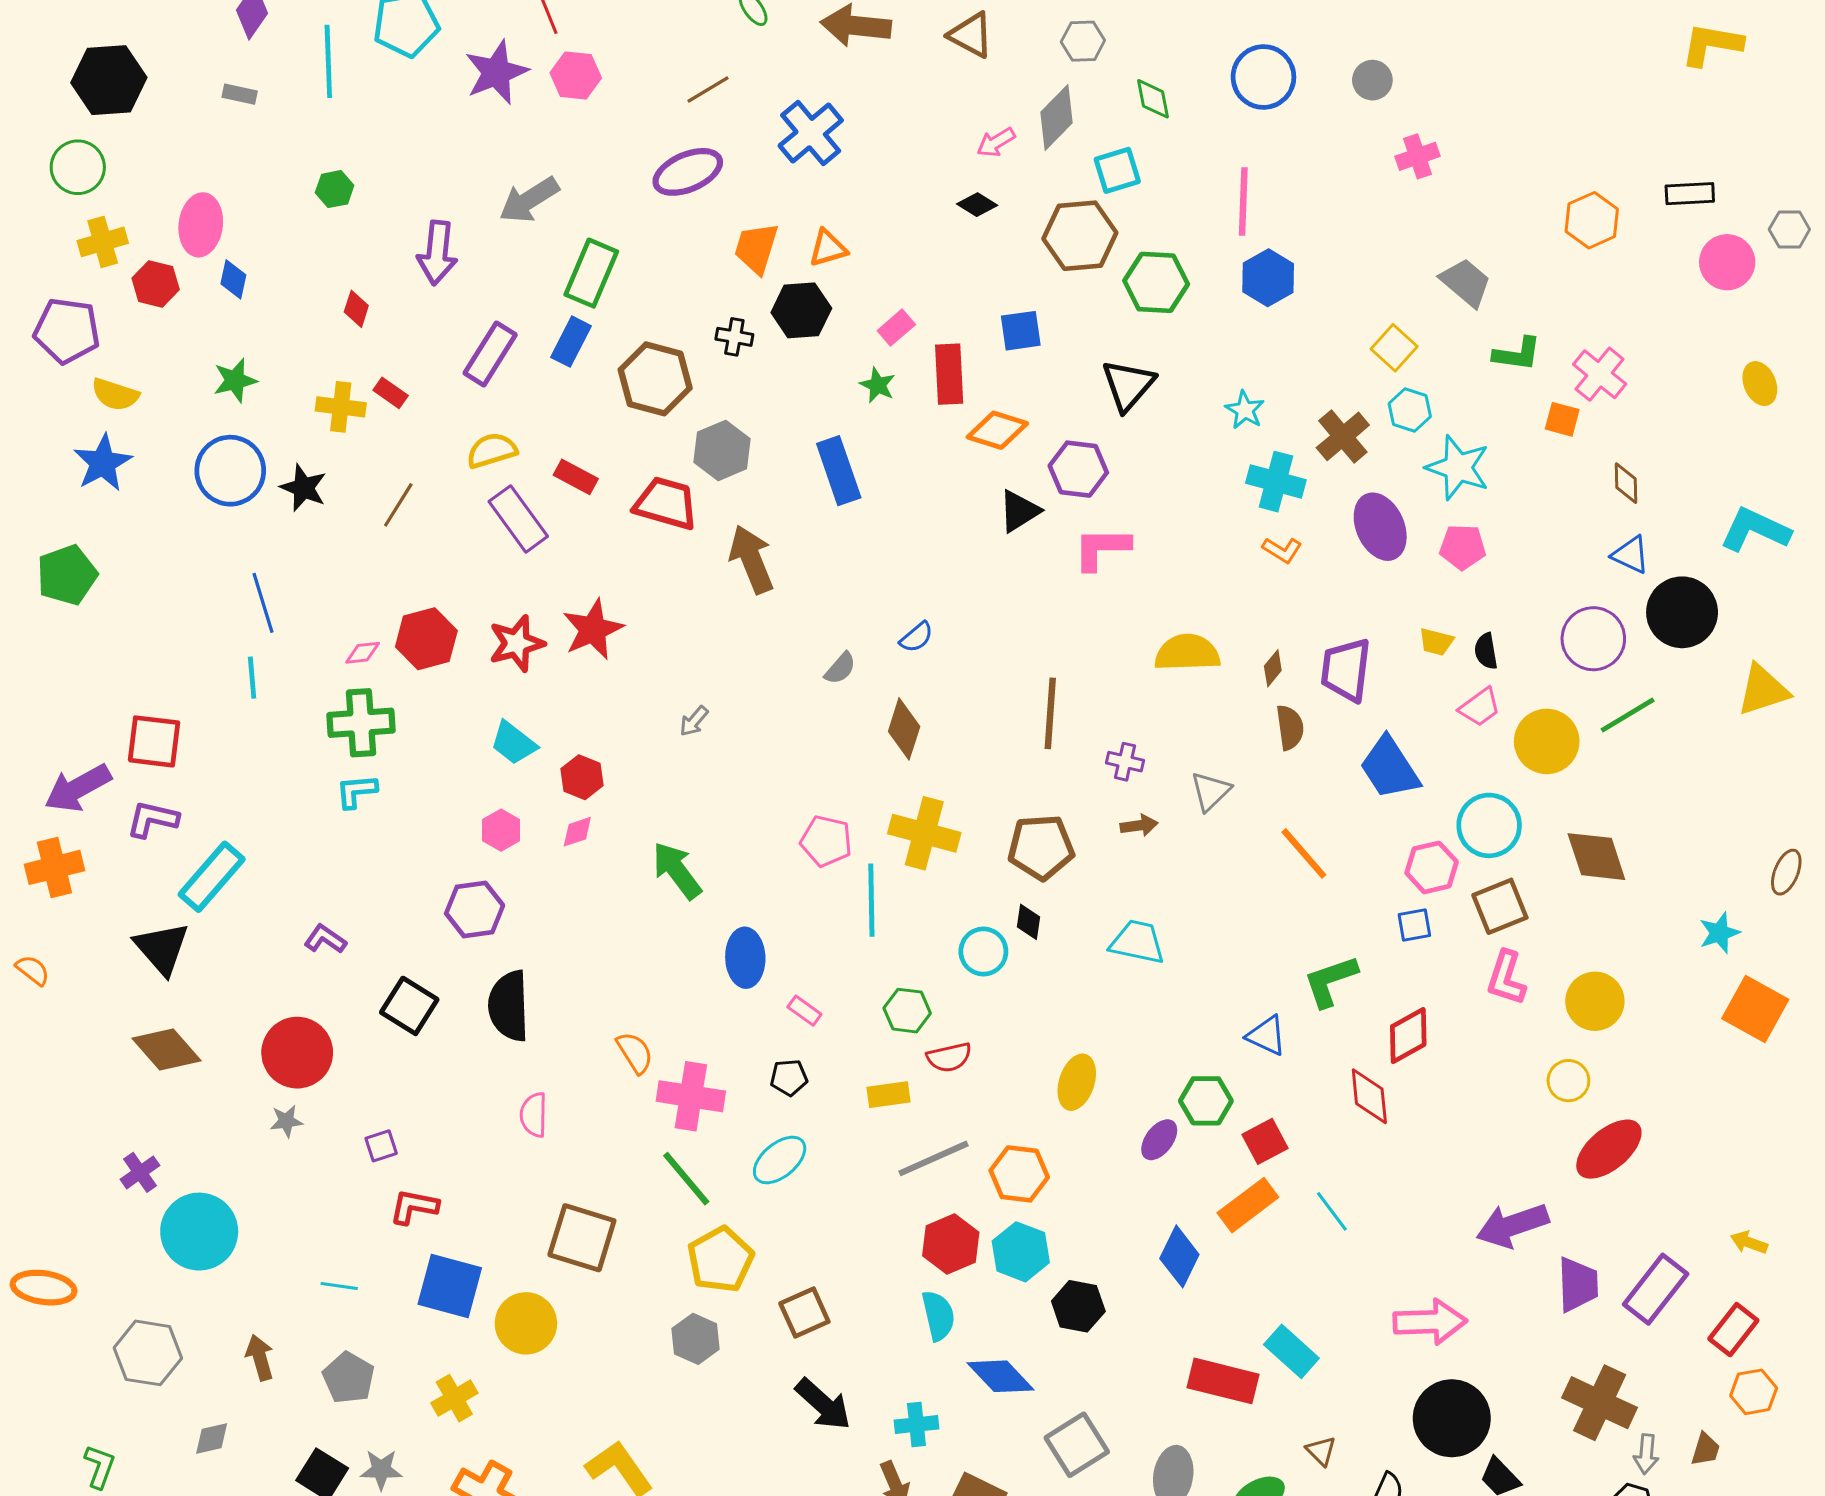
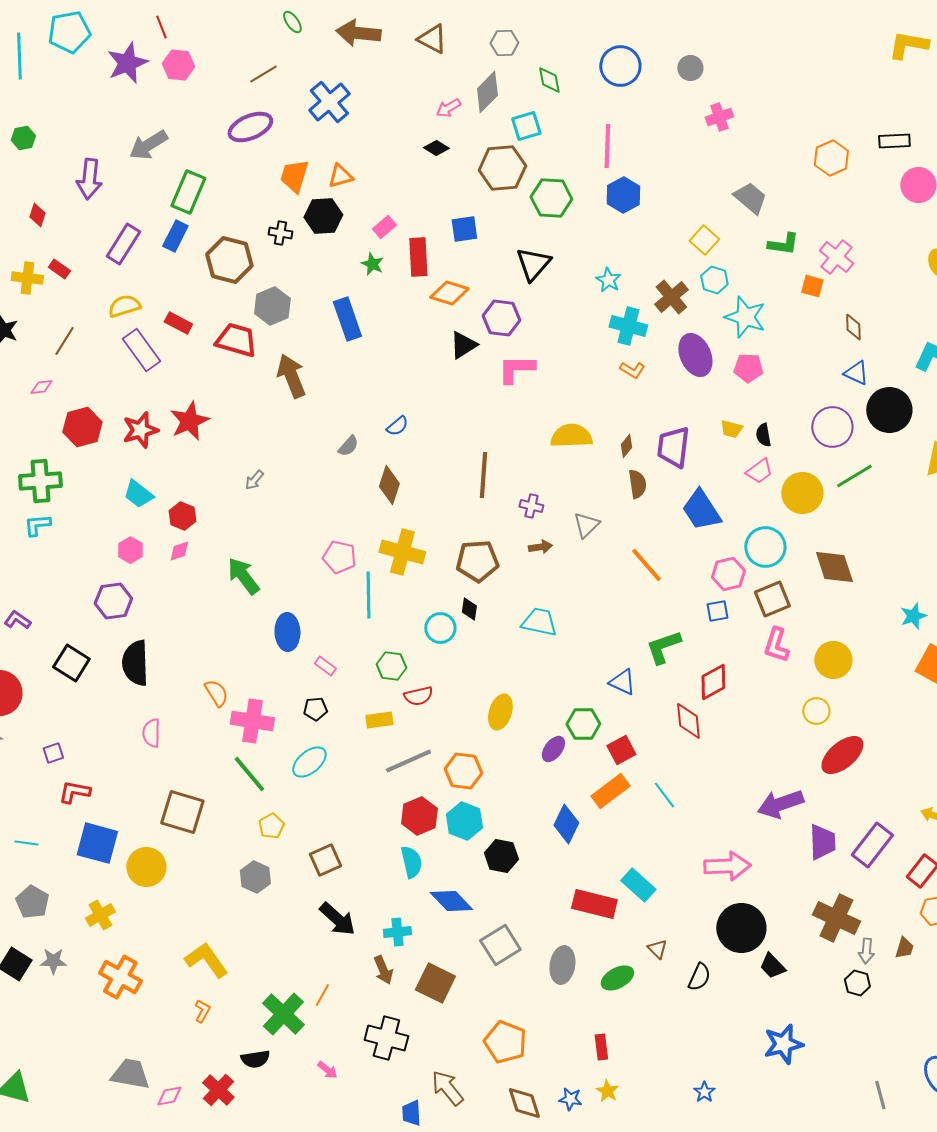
pink diamond: (363, 653) -> (41, 387), moved
yellow pentagon: (720, 1260) -> (271, 826), size x0.6

